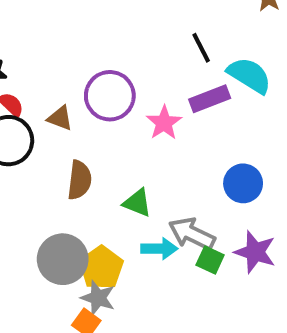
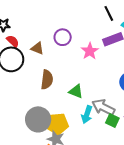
purple circle: (110, 96) -> (63, 37), size x0.7
cyan arrow: (159, 249) -> (87, 115), turned 108
yellow pentagon: (101, 268) -> (57, 124), turned 30

